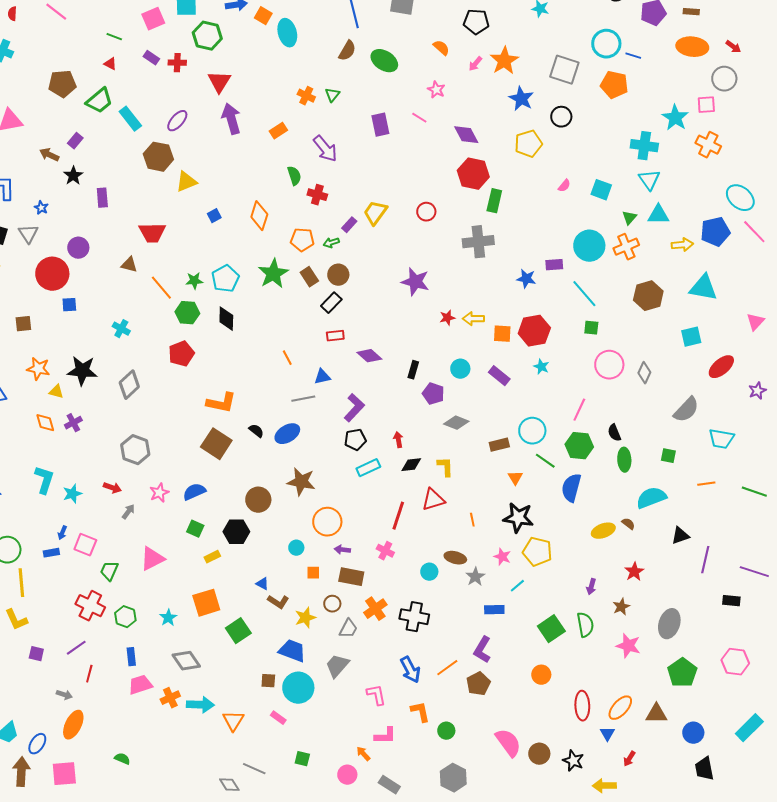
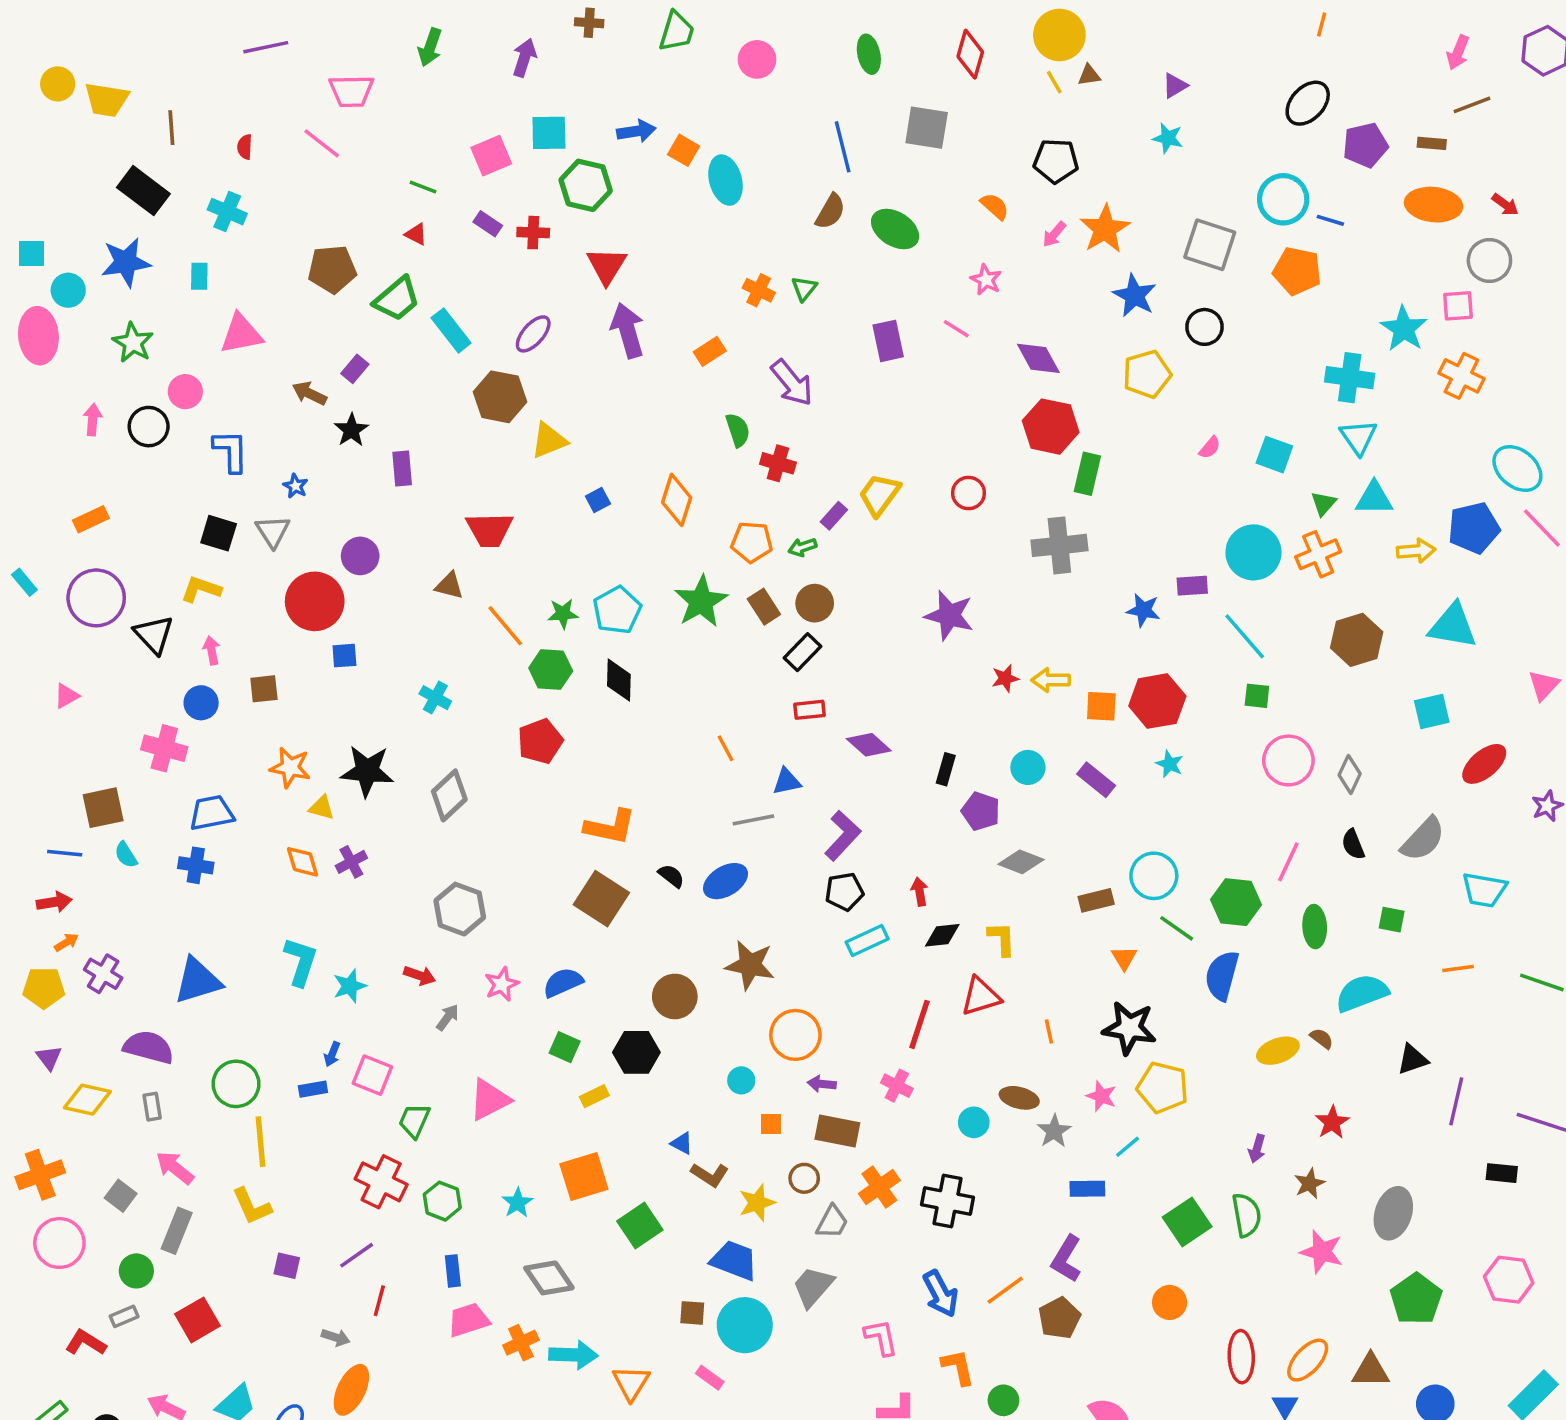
pink line: (579, 410) -> (1288, 862), moved
black semicircle: (614, 433) -> (1353, 844), moved

